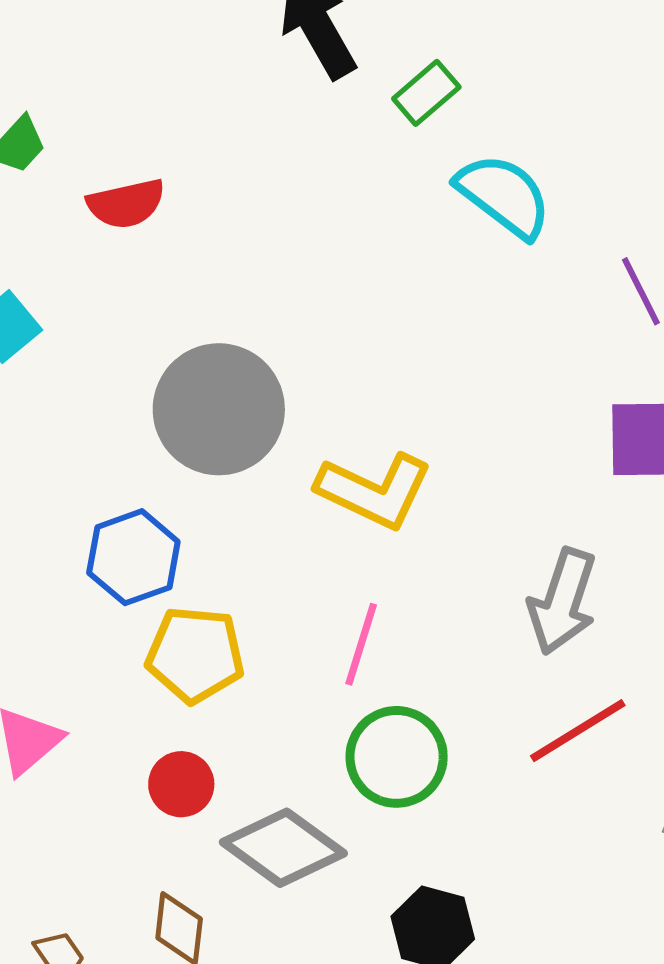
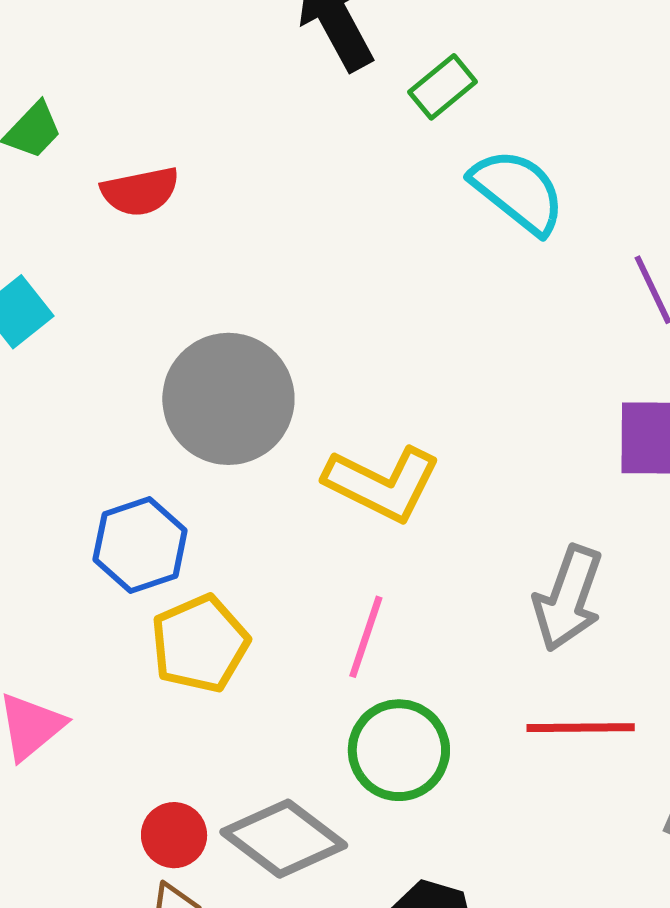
yellow pentagon: (195, 655) -> (200, 644), turned -30
red line: (578, 731) -> (581, 728), turned 30
red circle: (181, 784) -> (174, 835), moved

